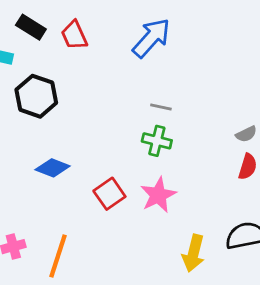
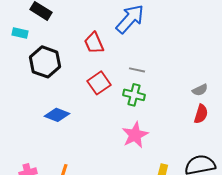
red trapezoid: (74, 35) -> (94, 43), moved
red square: (109, 194) -> (99, 83), moved

